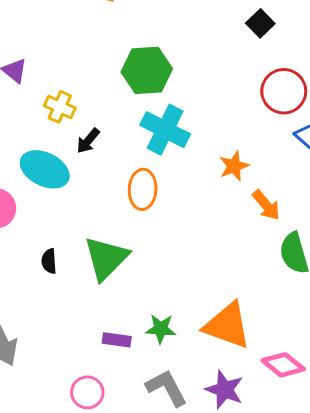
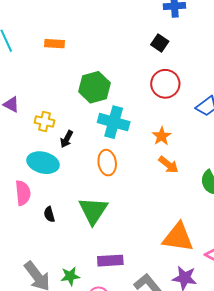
red circle: (284, 91) -> (165, 84), moved
orange arrow: (266, 205) -> (168, 165), moved
black semicircle: (49, 261) -> (49, 214), moved
green star: (161, 329) -> (70, 276), moved
purple rectangle: (117, 340) -> (110, 261), size x1.4

